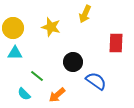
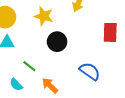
black circle: (73, 62) -> (57, 42), moved
orange arrow: (57, 95) -> (50, 86), turned 84

